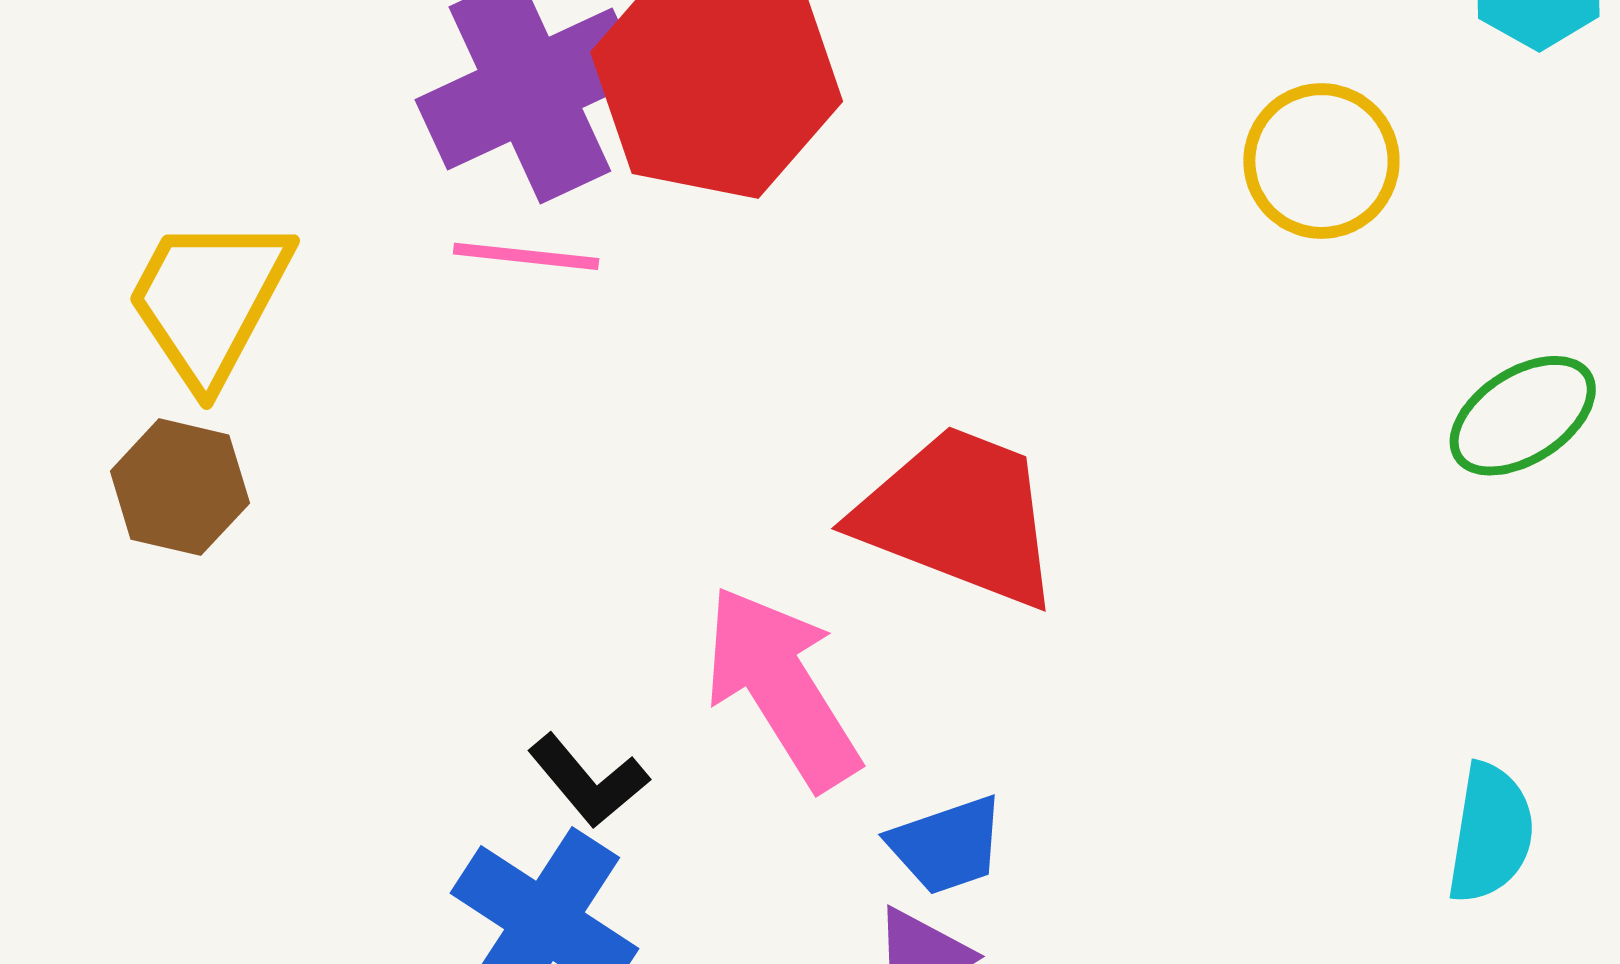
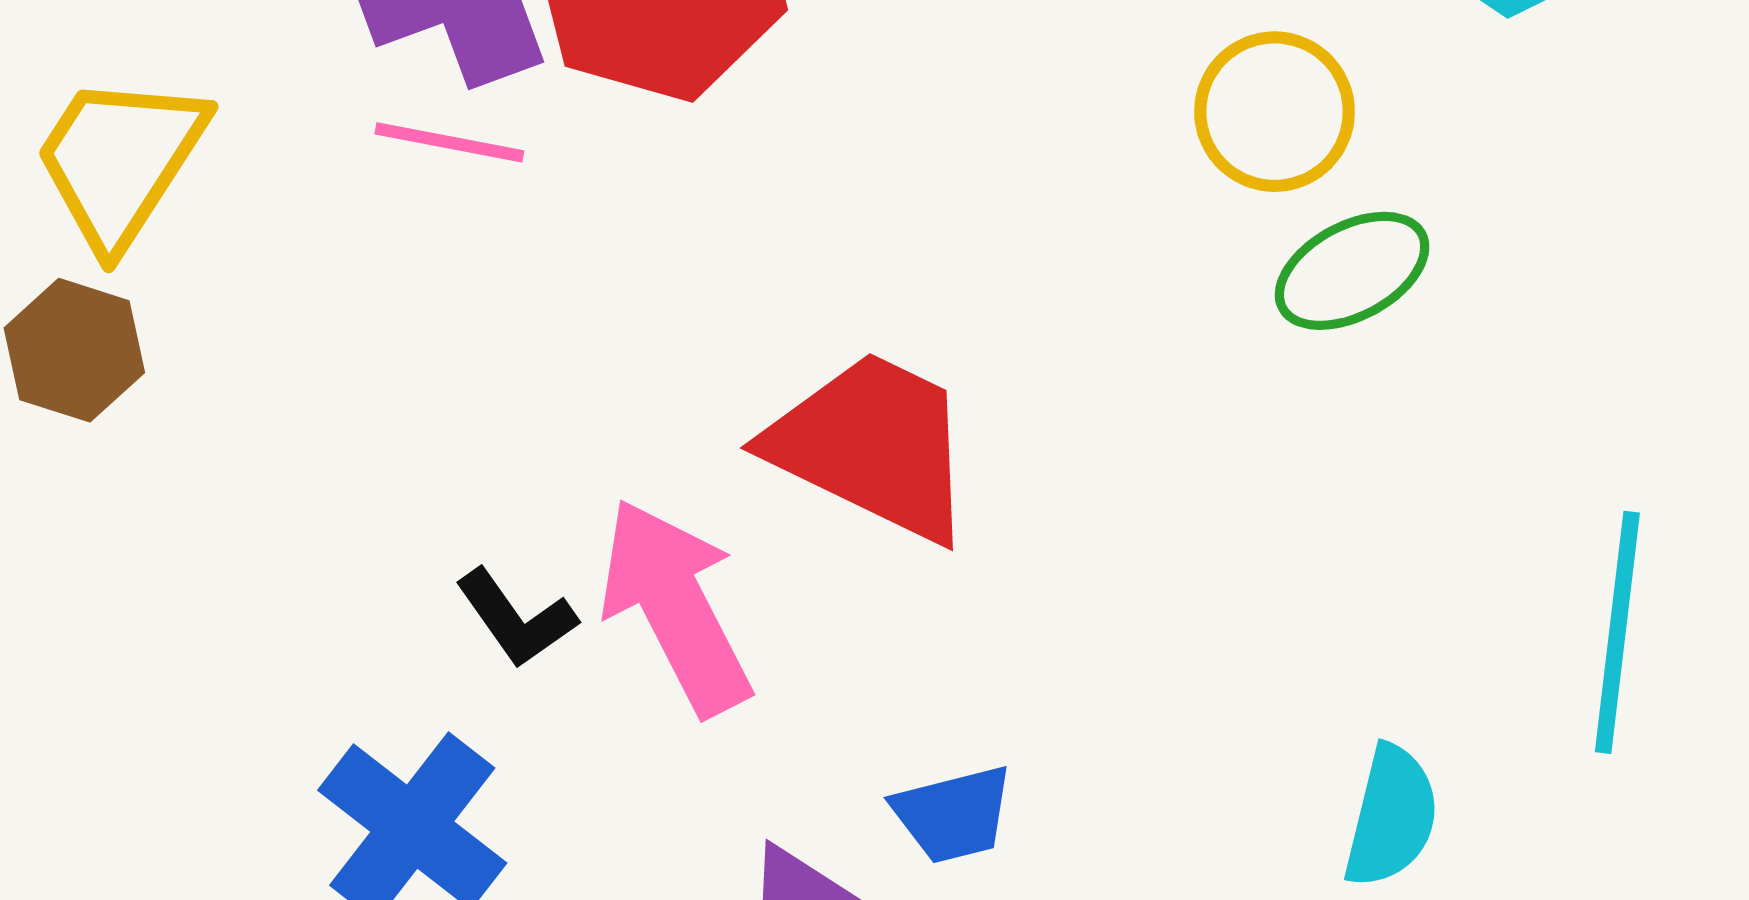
green ellipse: (1523, 416) -> (1352, 271), moved
black L-shape: (588, 781) -> (516, 618), moved
blue trapezoid: (947, 845) -> (953, 814), moved

